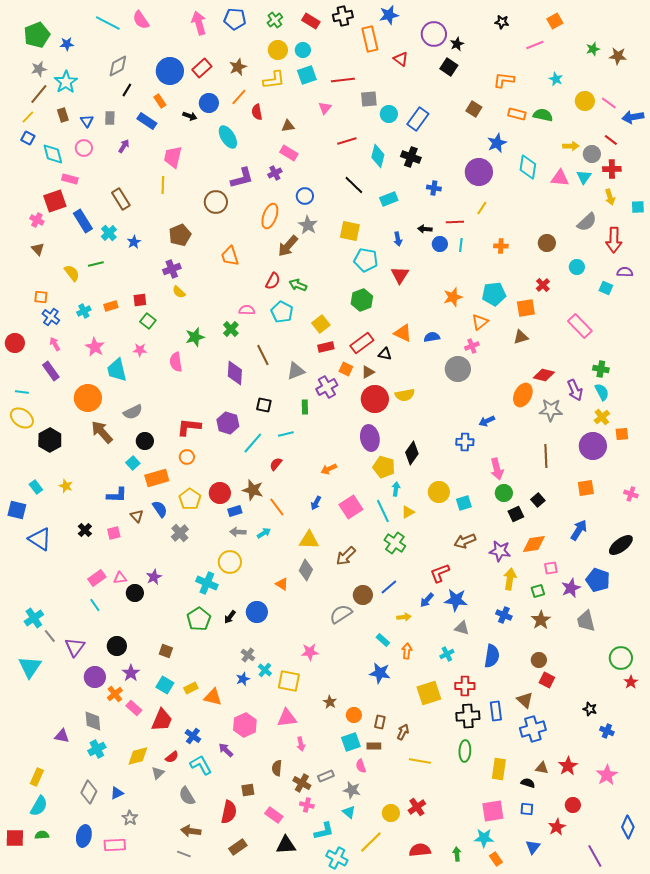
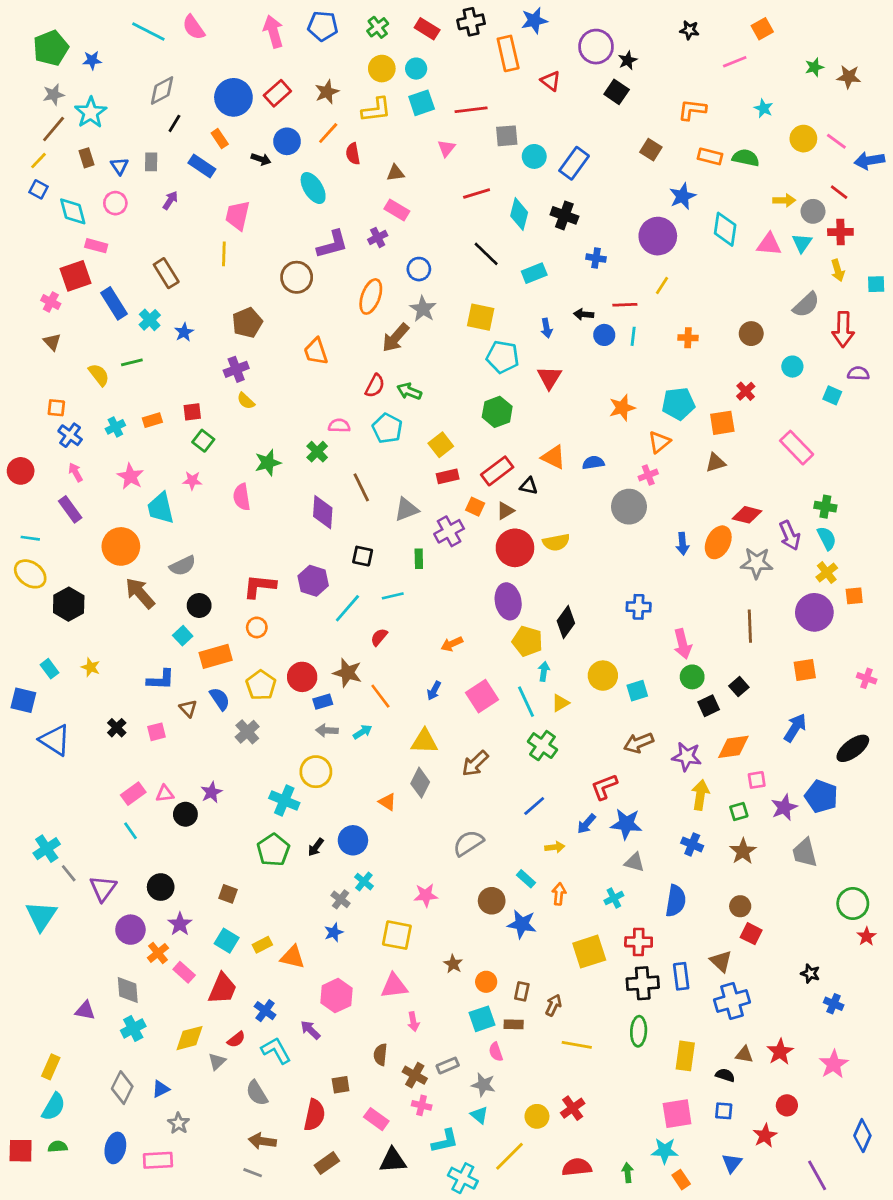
blue arrow: (487, 421) -> (683, 544), moved, turned -70
brown circle: (363, 595) -> (492, 901), moved
cyan cross: (265, 670) -> (364, 882), moved

